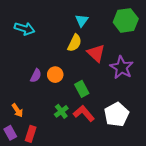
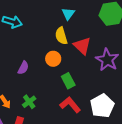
yellow semicircle: (75, 43) -> (61, 36), turned 138
orange circle: (55, 75) -> (53, 59), moved
green cross: (61, 111) -> (29, 102), moved

